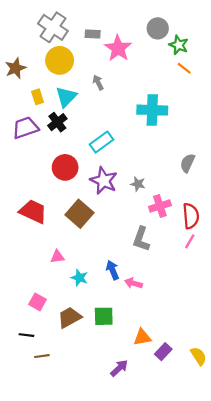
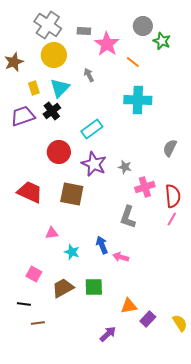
orange line: (184, 68) -> (133, 62), moved
brown square: (79, 214) -> (72, 194), turned -30

